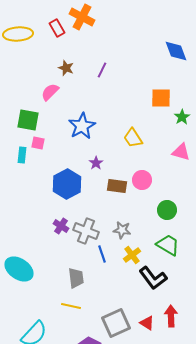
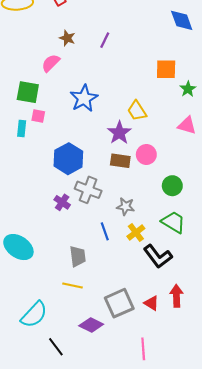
purple star: (96, 163) -> (119, 133), moved, size x1.6
gray cross: (86, 231) -> (88, 190), moved

